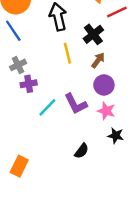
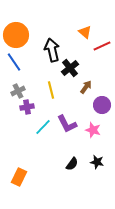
black cross: (93, 34) -> (70, 68), moved
yellow line: (67, 53) -> (51, 90), moved
purple circle: (104, 85) -> (102, 105), moved
black star: (116, 136) -> (97, 162), moved

